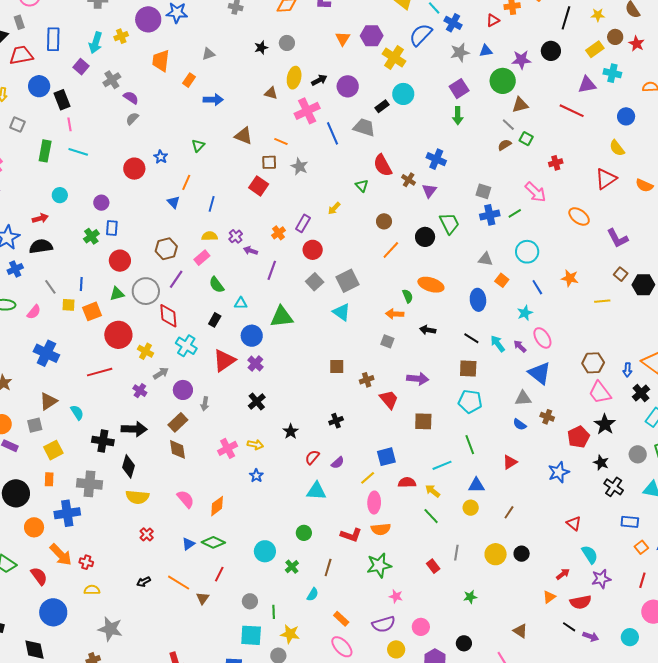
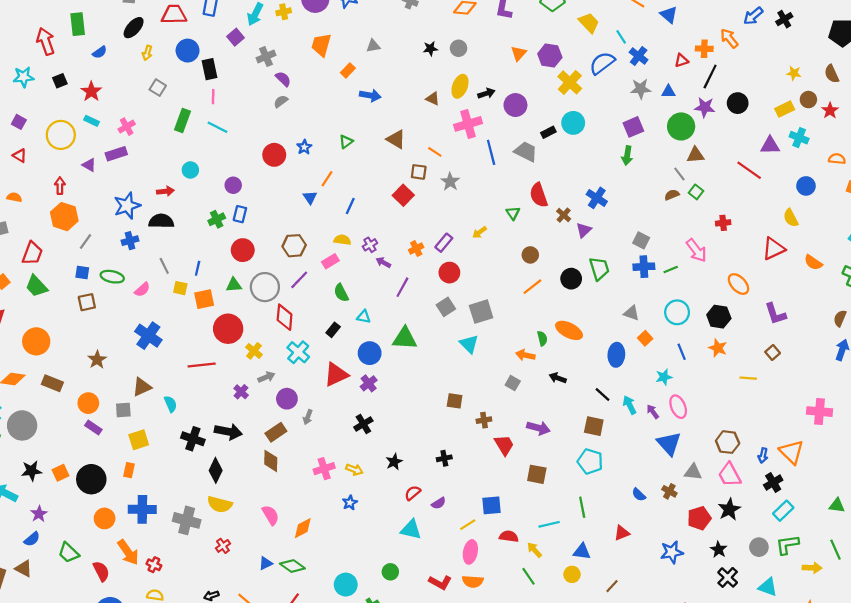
black line: (566, 18) -> (710, 76), moved
black hexagon: (643, 285) -> (719, 317), moved
gray triangle: (523, 398) -> (693, 472), moved
gray cross: (89, 484) -> (187, 520), moved

